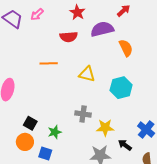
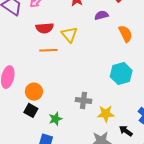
purple semicircle: (102, 29) -> (101, 15), size x0.6
red semicircle: (69, 37) -> (45, 28), moved
yellow triangle: (87, 74) -> (69, 35), moved, turned 36
orange circle: (25, 142) -> (34, 92), moved

